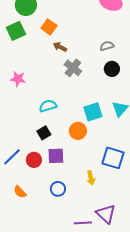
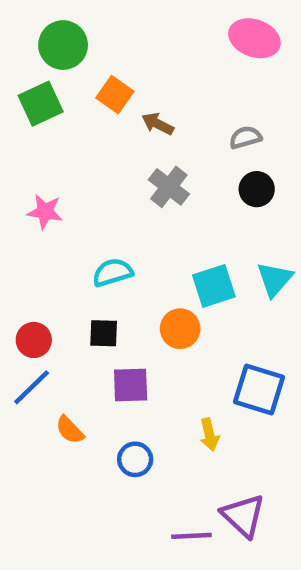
brown arrow: (60, 47) -> (158, 124), moved
black square: (44, 133) -> (104, 333), turned 32
red circle: (34, 160) -> (34, 340), moved
orange semicircle: (20, 192) -> (70, 430), moved

